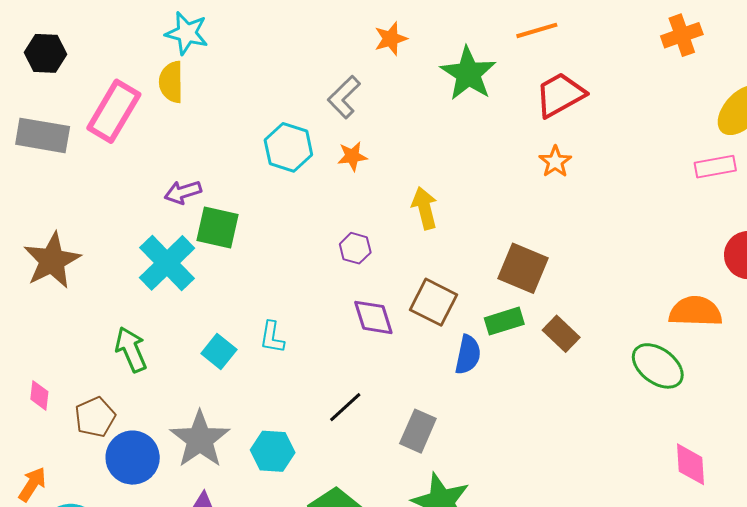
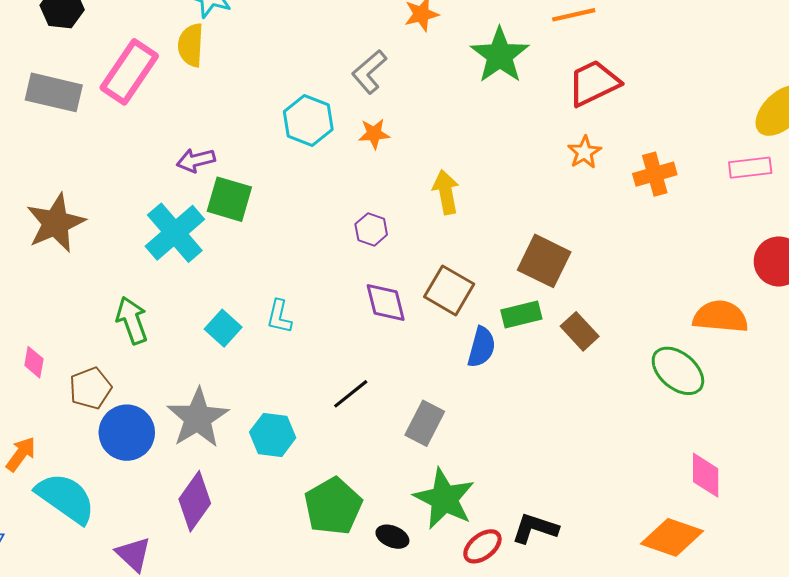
orange cross: (682, 35) -> (655, 174), moved

